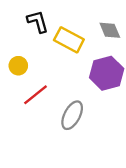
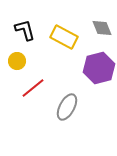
black L-shape: (38, 22) -> (25, 30), moved

